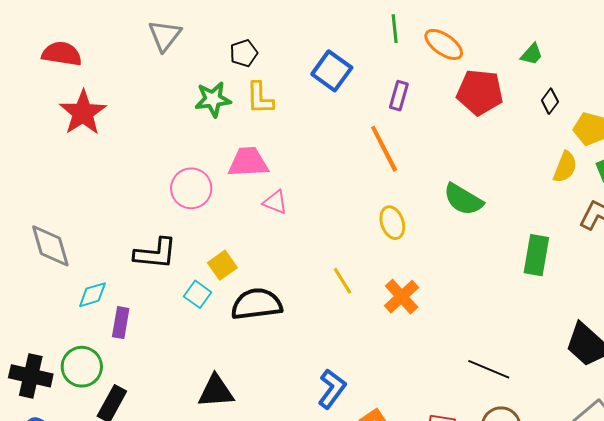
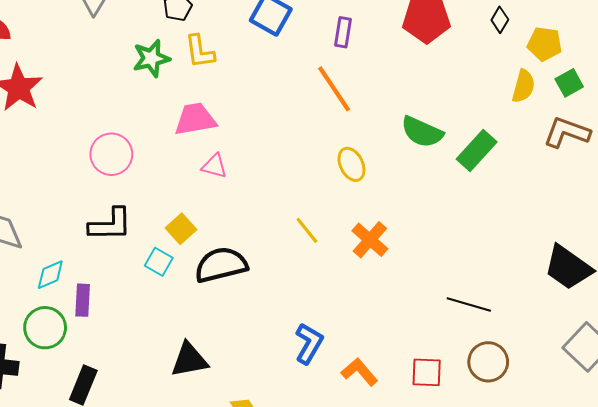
pink circle: (191, 188) -> (111, 154), moved
pink triangle: (275, 202) -> (214, 166), moved
green rectangle: (536, 255) -> (477, 151), moved, turned 39
green circle: (82, 367) -> (45, 328), moved

